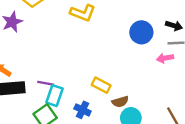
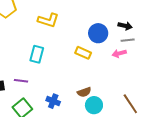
yellow rectangle: (101, 85) -> (83, 53), moved
cyan rectangle: (55, 96) -> (37, 54), moved

